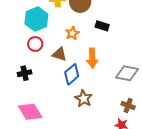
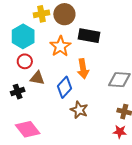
black rectangle: (102, 26) -> (89, 36), size x1.5
orange star: (72, 33) -> (60, 46), size x1.5
brown triangle: (59, 54) -> (37, 78), moved

